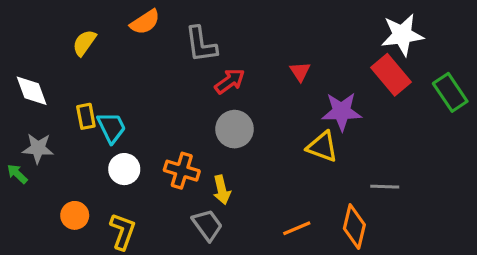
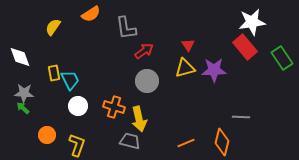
yellow triangle: (322, 147) -> (185, 68), moved, turned -35
green arrow: (17, 174) -> (23, 108), moved
yellow arrow: (222, 190) -> (139, 119), size x1.4
gray trapezoid: (207, 225) -> (130, 141), turned -40

